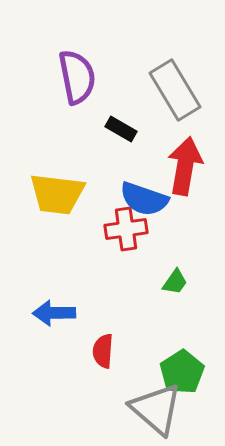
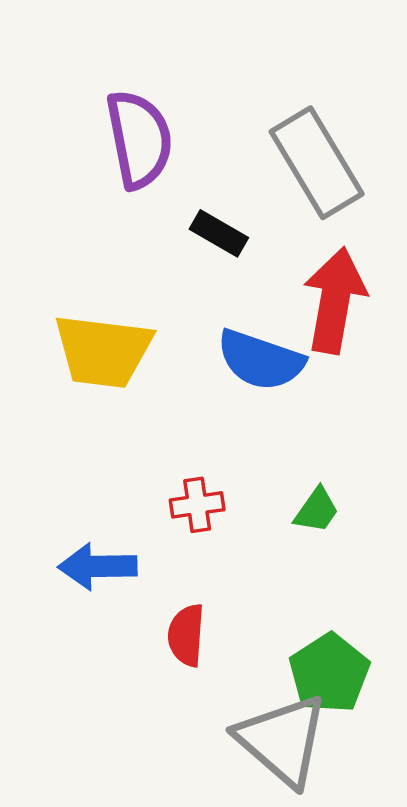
red cross: (126, 229) -> (197, 505), moved, size x0.7

